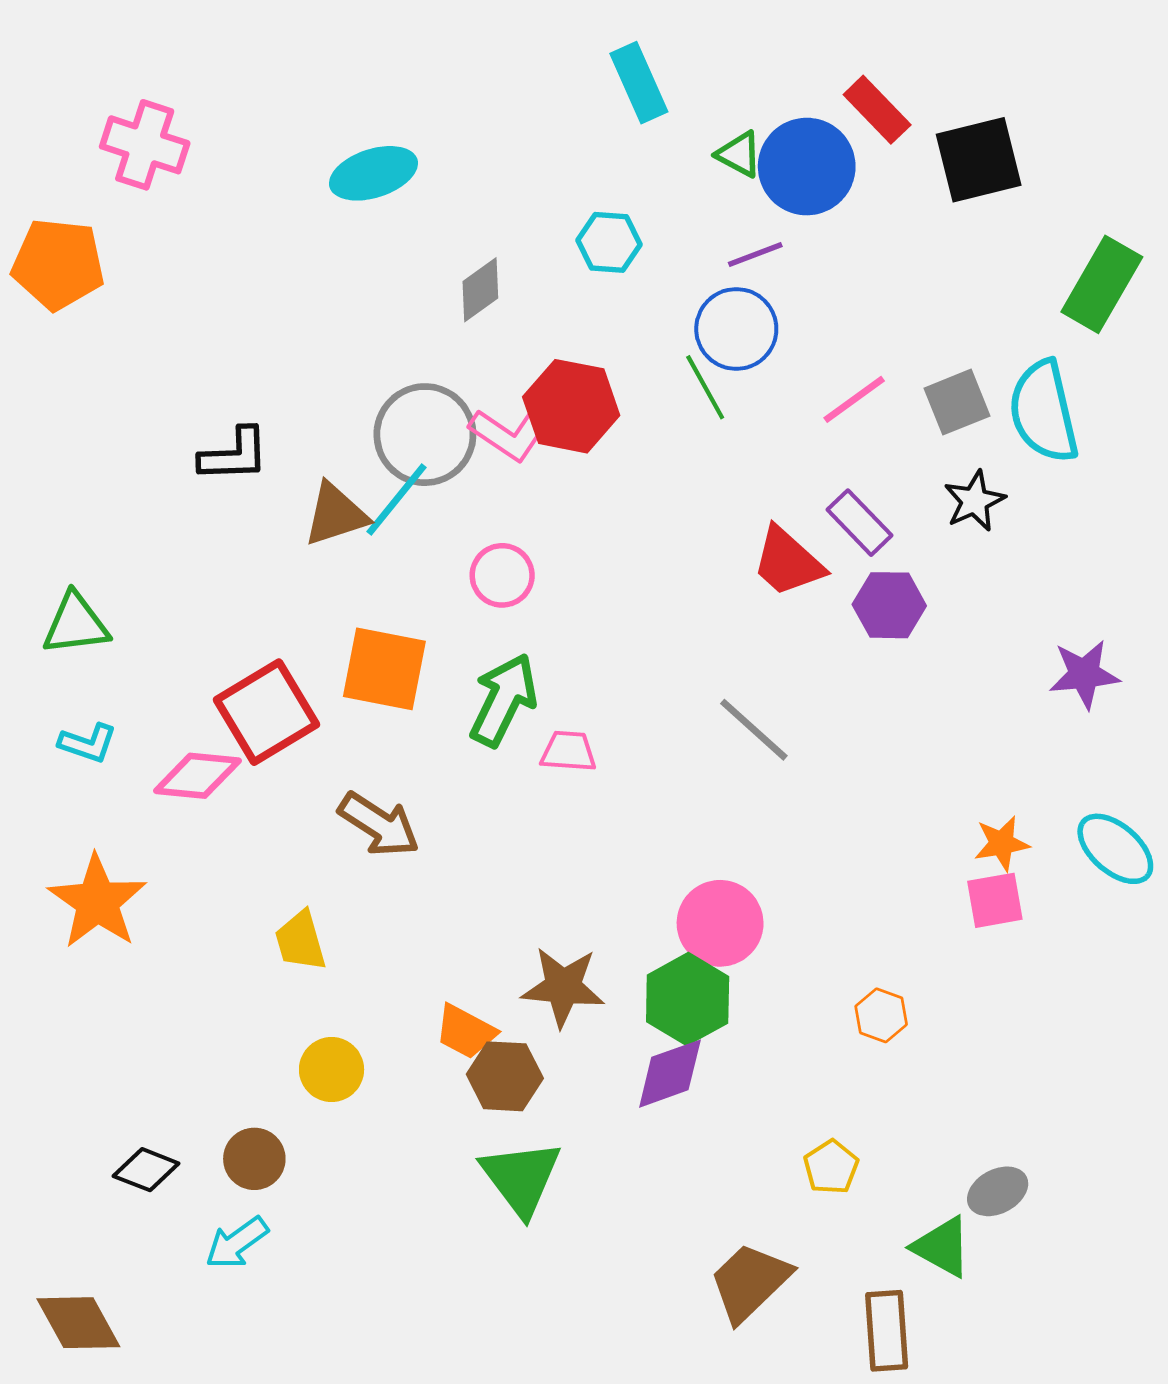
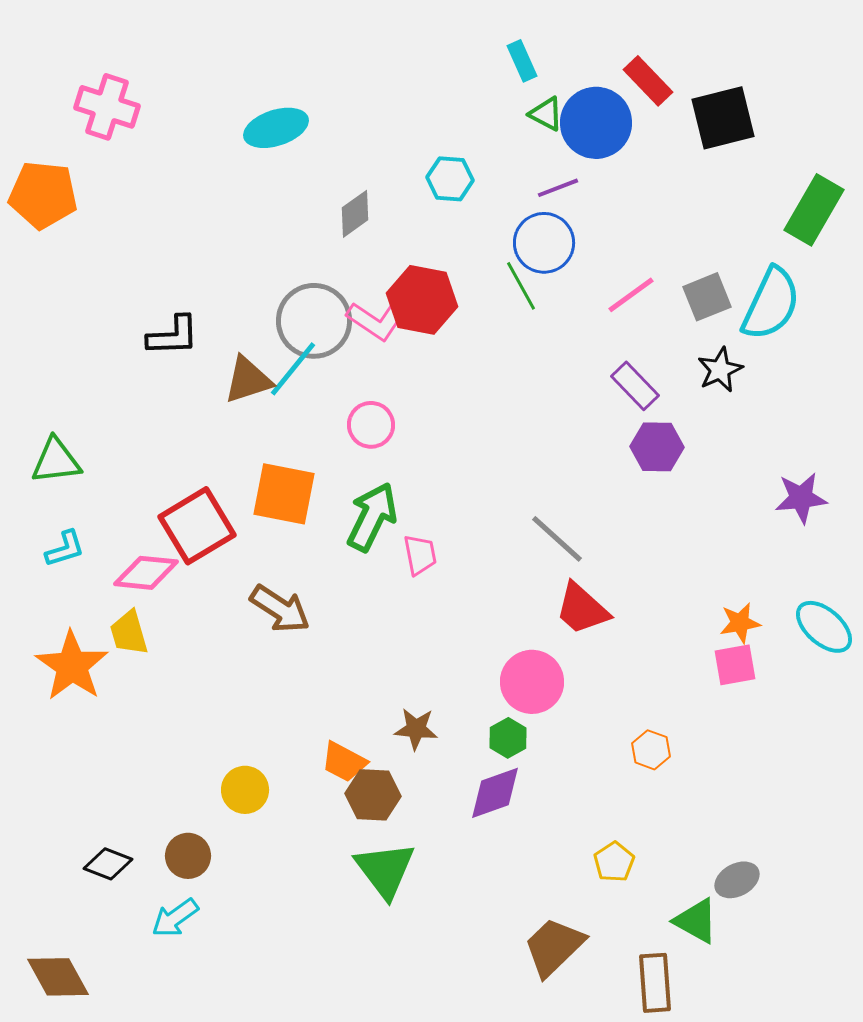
cyan rectangle: (639, 83) -> (522, 61), moved, size x0.7
cyan semicircle: (1044, 412) -> (771, 304), turned -142
red trapezoid: (788, 562) -> (582, 609), moved
cyan L-shape: (88, 743) -> (65, 549), turned -36
pink trapezoid: (568, 751) -> (420, 555), turned 75
yellow trapezoid: (300, 941) -> (129, 633), moved
brown star: (563, 987) -> (416, 729), size x0.7
green hexagon: (688, 999) -> (508, 738), size x0.6

